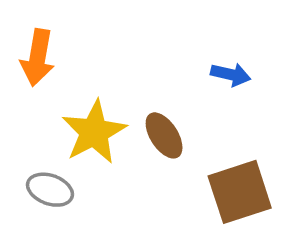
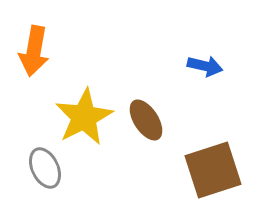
gray ellipse: (50, 190) -> (45, 168), turned 45

